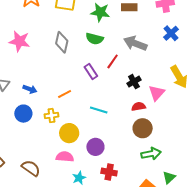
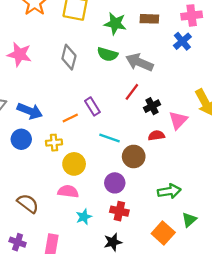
blue cross: (171, 33) -> (182, 41), moved
gray arrow: (135, 43) -> (139, 62), moved
red line: (113, 61) -> (132, 92), moved
purple rectangle: (91, 72) -> (92, 106), moved
blue arrow: (30, 89) -> (30, 111), size x1.5
brown circle: (143, 128) -> (134, 156), moved
purple circle: (95, 147) -> (115, 183), moved

